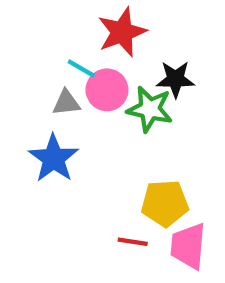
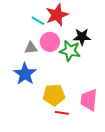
cyan line: (81, 68) -> (38, 21), moved
yellow pentagon: (165, 203) -> (54, 95), moved
pink trapezoid: (188, 246) -> (89, 100), moved

